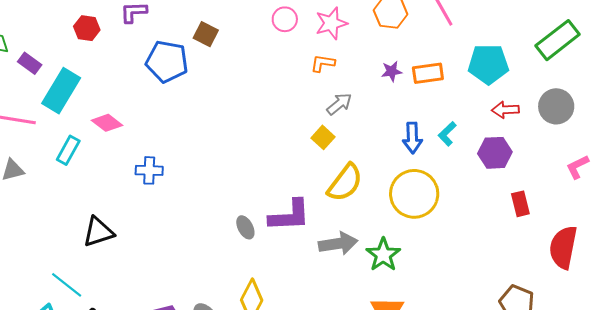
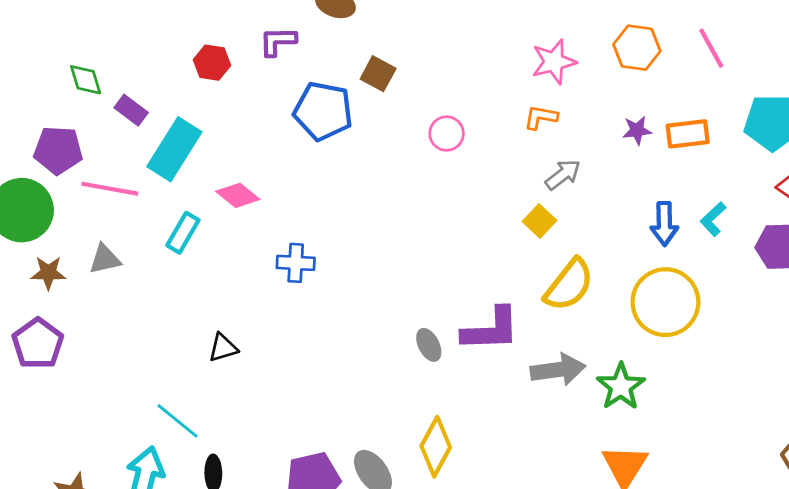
pink circle: (285, 19) -> (447, 134), moved
black triangle: (98, 232) -> (223, 348), size x0.7

